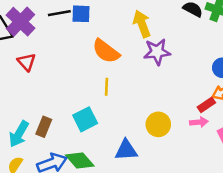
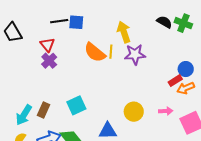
purple cross: (20, 22) -> (49, 61), moved, size x0.7
red triangle: (27, 62) -> (47, 45), moved
yellow line: (107, 87) -> (111, 52), moved
red rectangle: (206, 105) -> (175, 81), moved

